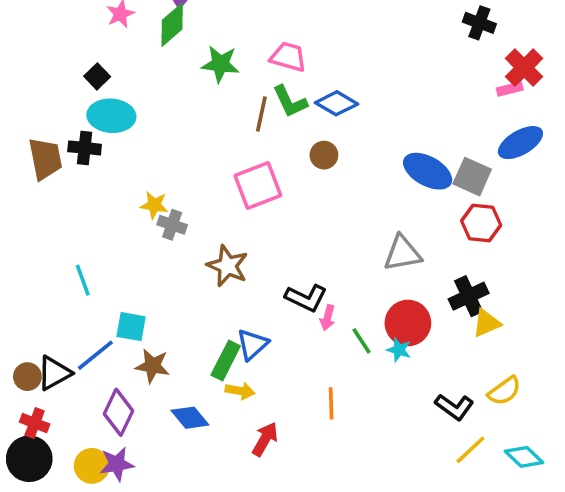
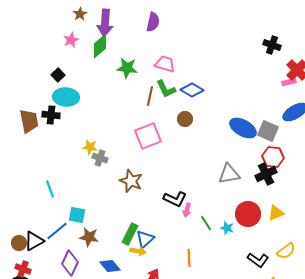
black cross: (469, 296) -> (266, 174), moved
red circle: (408, 323) -> (248, 214), moved
blue triangle: (253, 344) -> (145, 239), moved

